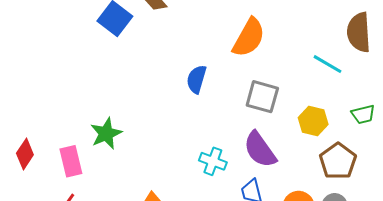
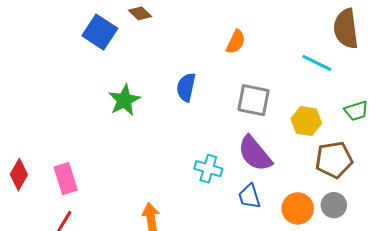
orange semicircle: (249, 38) -> (236, 42), size x0.6
green star: (106, 134) -> (124, 100), moved
brown pentagon: (338, 161) -> (334, 160), turned 30

